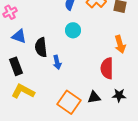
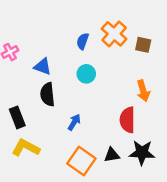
blue triangle: (19, 36) -> (43, 67), moved
blue arrow: (57, 62) -> (74, 122), moved, turned -136
black star: (119, 95) -> (142, 153), size x1.5

